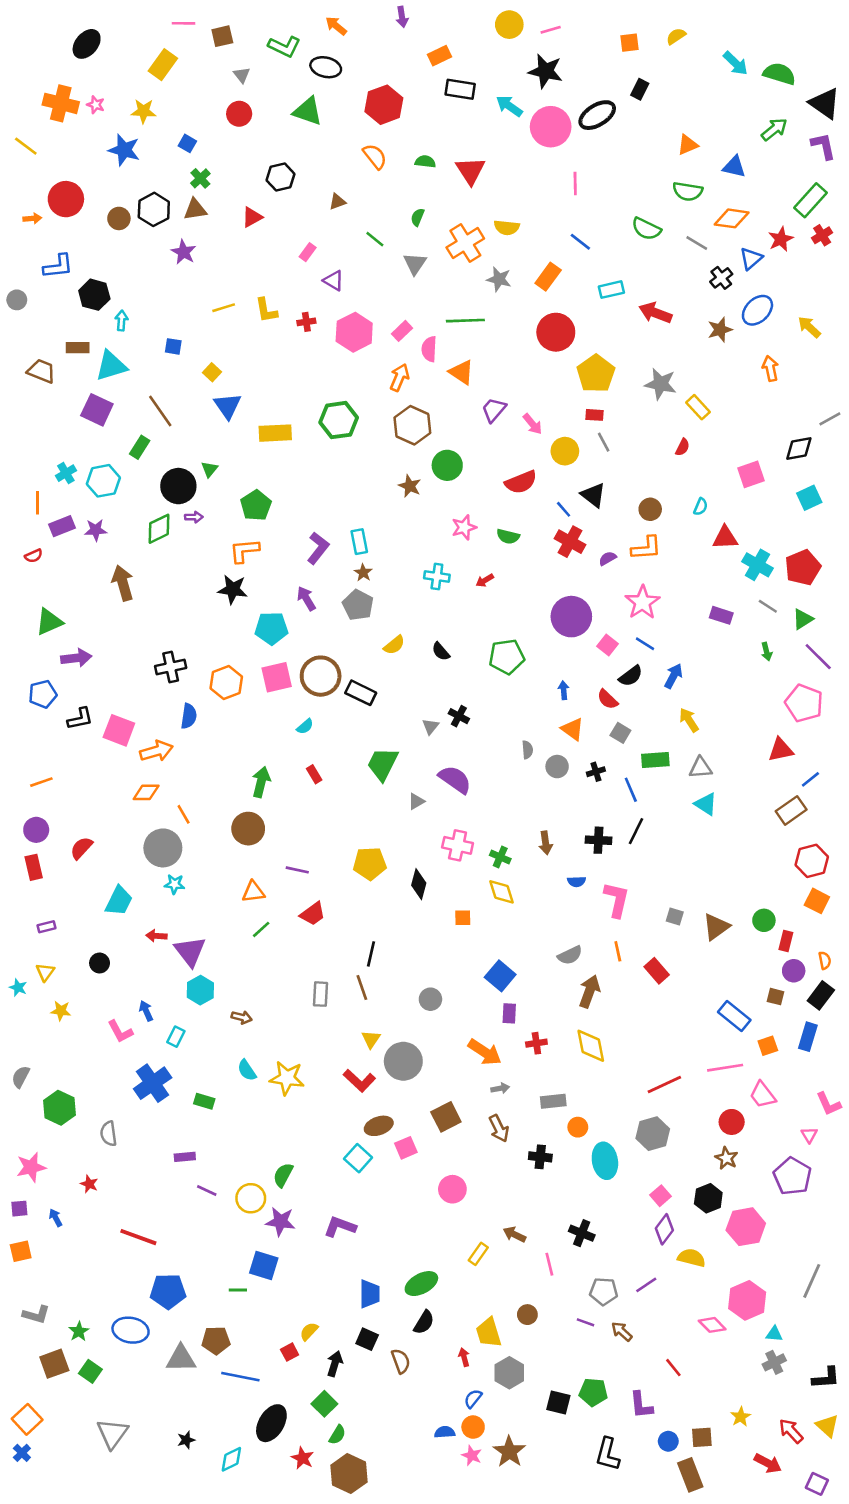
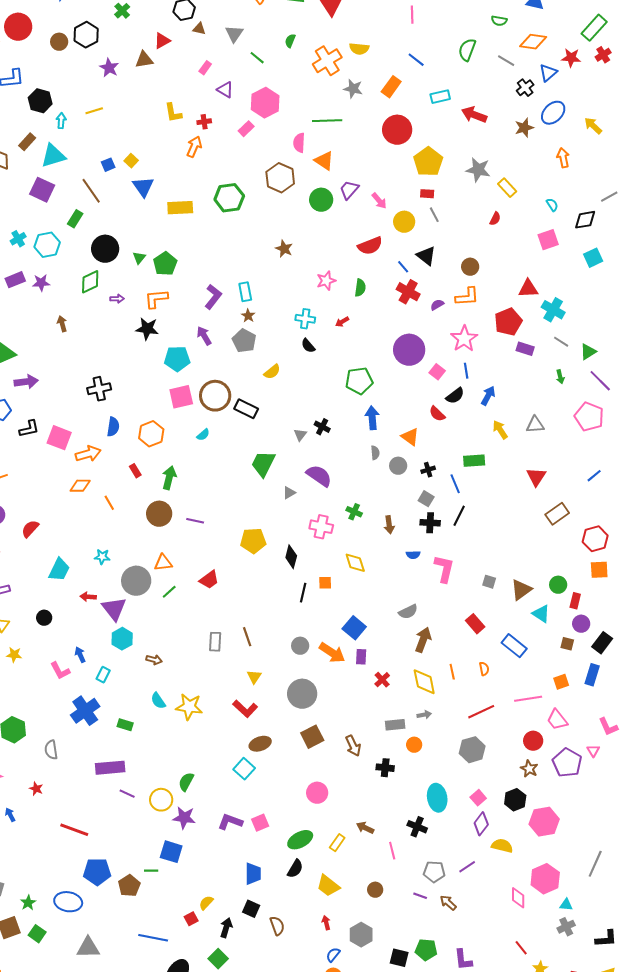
green semicircle: (688, 191) -> (499, 21), size x0.7
brown triangle: (337, 202) -> (199, 29), moved, turned 32
brown triangle: (195, 209) -> (144, 60), moved
green semicircle: (646, 229) -> (467, 50), turned 85
red star: (781, 239) -> (571, 58), turned 30
gray triangle: (415, 264) -> (234, 34), moved
yellow line: (224, 308) -> (94, 111), moved
pink rectangle: (402, 331) -> (246, 129), moved
pink hexagon: (354, 332) -> (265, 103), moved
blue square: (173, 346) -> (108, 165), moved, turned -32
brown rectangle: (78, 348) -> (27, 142), turned -48
orange arrow: (399, 377) -> (194, 147), moved
brown hexagon: (412, 425) -> (280, 178), moved
green circle: (447, 465) -> (321, 200), moved
green triangle: (209, 469) -> (139, 258), moved
cyan semicircle: (701, 507) -> (552, 205), moved, turned -56
purple arrow: (194, 517) -> (117, 299), moved
green semicircle: (508, 536) -> (360, 288), turned -96
red pentagon: (803, 567) -> (508, 322), moved
brown arrow: (123, 583) -> (62, 324), size x0.6
blue line: (645, 644) -> (466, 371), turned 49
black semicircle: (441, 651) -> (308, 346), moved
orange hexagon: (226, 682) -> (151, 434), moved
blue arrow: (564, 690) -> (372, 418), moved, size x1.6
gray square: (620, 733) -> (426, 499), moved
red triangle: (781, 750) -> (536, 477), moved, turned -45
gray triangle: (701, 768) -> (535, 425), moved
red rectangle: (314, 774) -> (135, 471), moved
cyan triangle: (706, 804) -> (541, 614), moved
brown rectangle: (791, 810) -> (557, 514), moved
gray circle: (163, 848) -> (136, 581), moved
green cross: (500, 857) -> (354, 512), moved
purple line: (297, 870) -> (195, 521), moved
orange square: (817, 901) -> (599, 570), turned -30
orange line: (618, 951) -> (452, 672), moved
black line: (371, 954) -> (303, 593), moved
orange semicircle: (825, 960) -> (484, 669), moved
blue rectangle: (734, 1016) -> (514, 646), moved
red cross: (536, 1043) -> (382, 680), turned -35
orange arrow: (485, 1052) -> (332, 653), moved
gray circle: (403, 1061) -> (302, 694), moved
gray arrow: (500, 1088) -> (424, 715), moved
pink square: (406, 1148) -> (260, 823), moved
purple rectangle: (185, 1157) -> (110, 768), size x1.8
cyan ellipse: (605, 1161) -> (437, 798), moved
purple pentagon: (792, 1176) -> (567, 763), moved
green ellipse: (421, 1284) -> (300, 840), moved
black semicircle: (424, 1322) -> (295, 869), moved
pink diamond: (712, 1325) -> (518, 898), turned 45
yellow trapezoid: (489, 1333) -> (328, 886), moved, turned -35
brown pentagon: (216, 1340) -> (129, 886), moved, turned -30
gray triangle: (181, 1359) -> (88, 948), moved
red line: (673, 1368) -> (521, 948), moved

